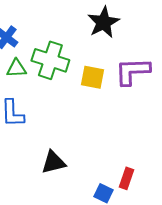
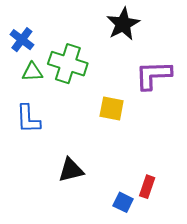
yellow square: (92, 77) -> (112, 108), moved

